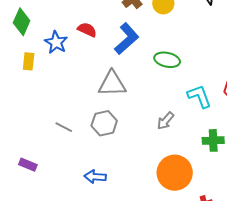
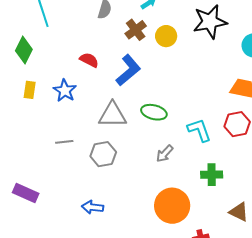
blue star: (56, 42) -> (65, 91), moved
green ellipse: (167, 60) -> (154, 112), moved
gray line: (64, 127) -> (64, 142), moved, turned -36
purple rectangle: (28, 165) -> (26, 193), size x1.4

